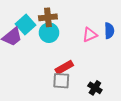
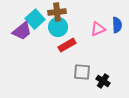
red rectangle: (64, 67) -> (67, 45), moved
gray square: (61, 81) -> (82, 72), moved

